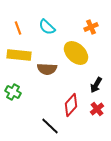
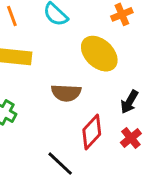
brown semicircle: (47, 69) -> (66, 93), moved

